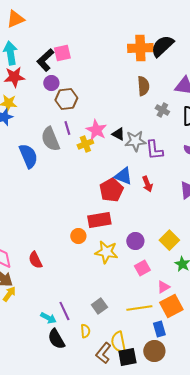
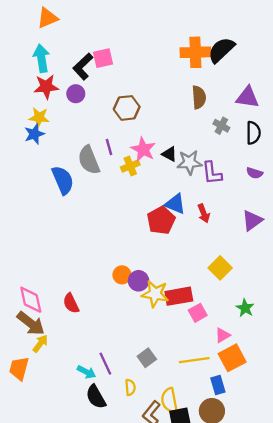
purple circle: (51, 83) -> (76, 94), moved
brown hexagon: (66, 99) -> (127, 108), moved
red rectangle: (99, 220) -> (179, 296), moved
yellow square: (169, 240) -> (220, 268), moved
purple circle: (135, 241) -> (139, 281), moved

